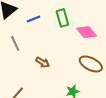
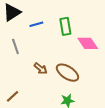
brown ellipse: (91, 64) -> (67, 73), moved

